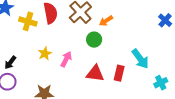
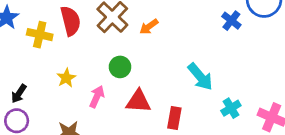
green circle: (94, 40) -> (120, 67), moved
pink arrow: (66, 59) -> (97, 97), moved
red rectangle: (119, 73) -> (174, 118), moved

